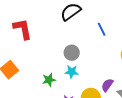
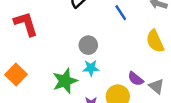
green star: (49, 80) -> (65, 81), size x1.5
purple semicircle: (107, 85) -> (136, 79), turned -80

